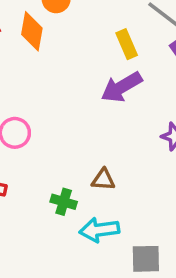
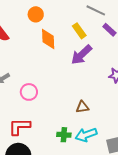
orange diamond: (32, 31) -> (48, 39), moved
green cross: (64, 202) -> (64, 135), moved

